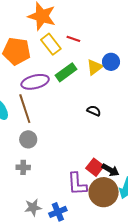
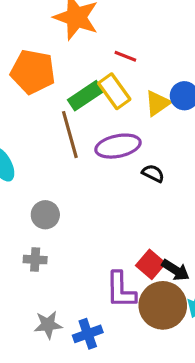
yellow rectangle: (51, 44) -> (114, 91), moved
green rectangle: (66, 72) -> (85, 96), moved
purple ellipse: (35, 82) -> (118, 146), moved
brown line: (25, 109) -> (70, 135), moved

